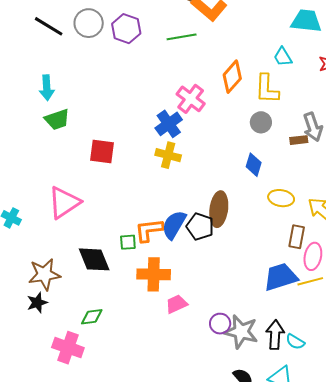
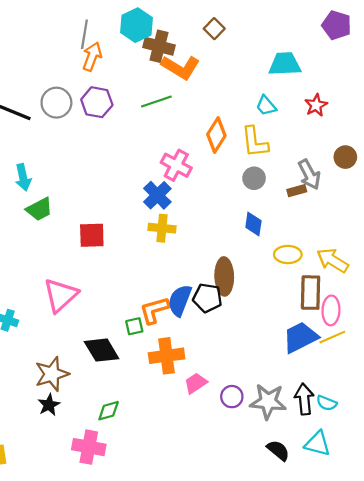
brown rectangle: (297, 237) -> (311, 293), size x1.4
purple circle: (220, 324) -> (232, 397), moved

